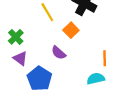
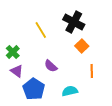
orange square: (71, 30) -> (82, 46), moved
cyan semicircle: (96, 79) -> (70, 91), moved

